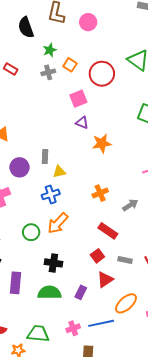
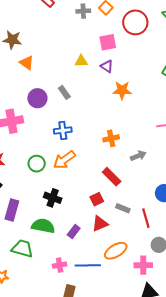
gray rectangle: (45, 156) -> (64, 92), turned -48
yellow triangle: (59, 172) -> (81, 61), moved
green trapezoid: (38, 334) -> (22, 249), moved

